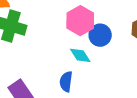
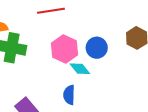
pink hexagon: (80, 21) -> (64, 49), moved

